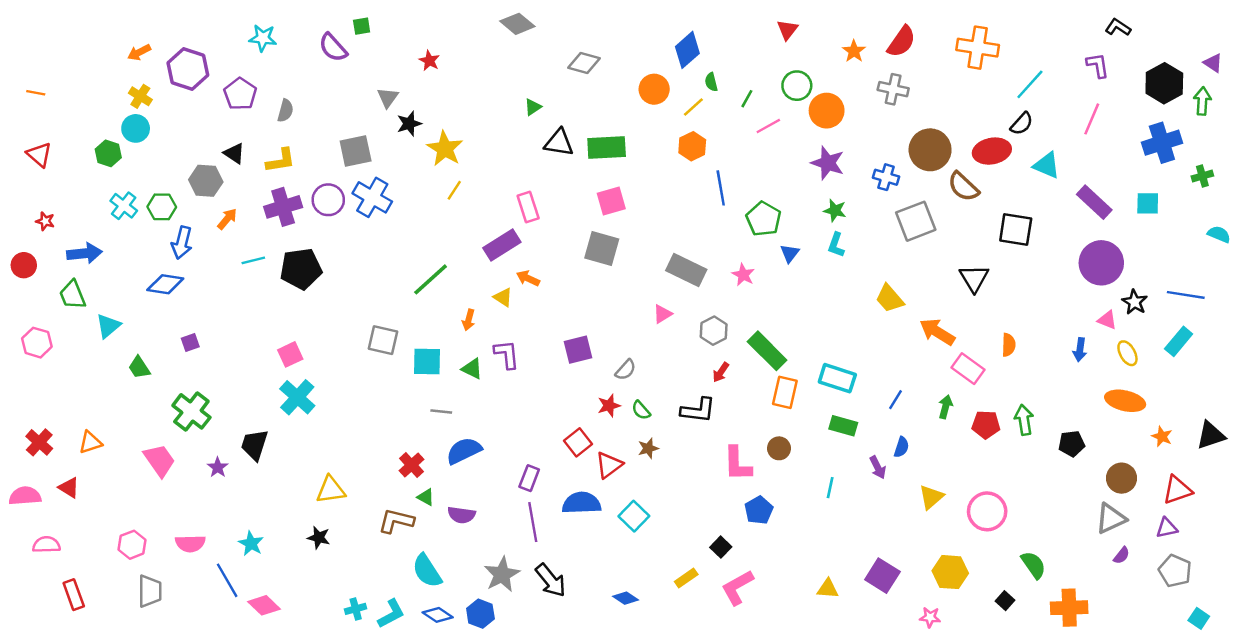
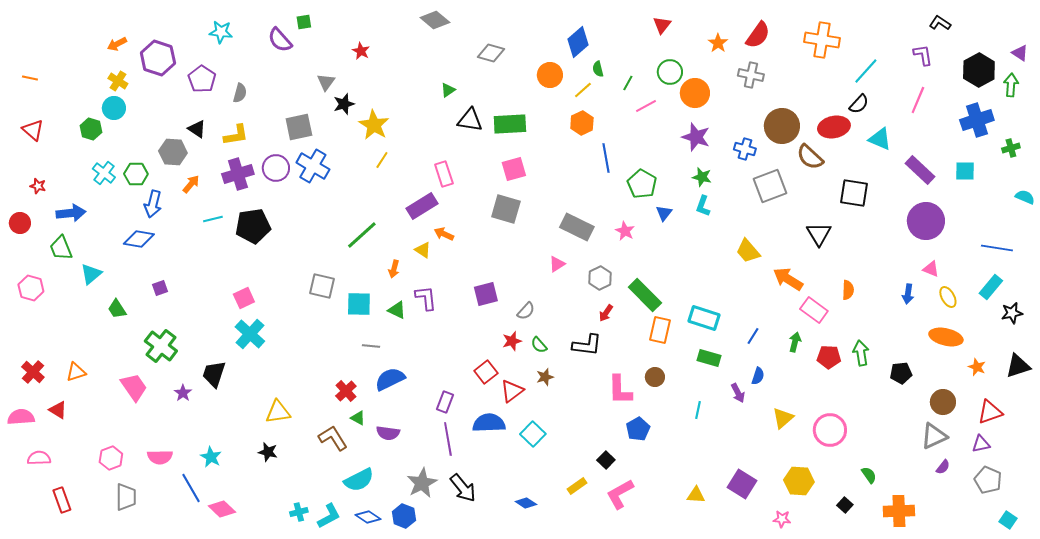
black star: (1135, 302) -> (1012, 313), moved, turned 30
brown L-shape: (396, 521) -> (333, 438), turned 44
green semicircle: (1034, 565) -> (869, 475), size x0.7
cyan semicircle: (427, 571) -> (359, 480), turned -84

